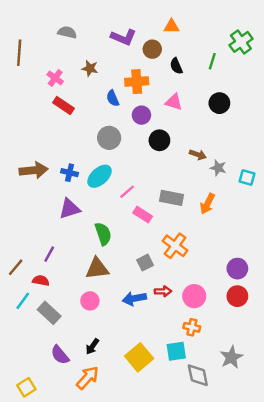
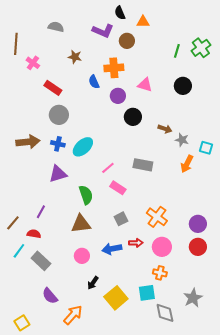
green cross: (241, 42) -> (201, 48), moved
black semicircle: (176, 66) -> (120, 13), moved
pink cross: (55, 78) -> (33, 63), moved
gray circle: (109, 138) -> (59, 115), moved
pink line: (127, 192) -> (108, 168), moved
orange arrow: (207, 204) -> (187, 164), moved
pink rectangle: (143, 215) -> (118, 188), moved
orange cross: (175, 246) -> (157, 217), moved
pink circle: (90, 301) -> (82, 256), moved
black arrow: (92, 346) -> (93, 283), moved

